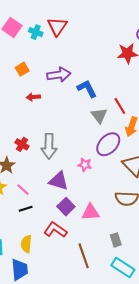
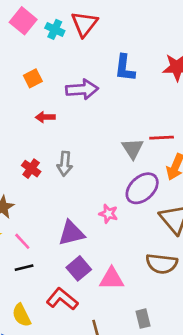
blue L-shape: (87, 89) -> (125, 68), moved, turned -150
red line: (120, 106) -> (162, 138), turned -66
red cross: (22, 144) -> (31, 169), moved
gray arrow: (49, 146) -> (65, 164), moved, size x0.7
purple triangle: (59, 181) -> (71, 233), turned -35
yellow semicircle: (26, 244) -> (21, 315), turned -36

